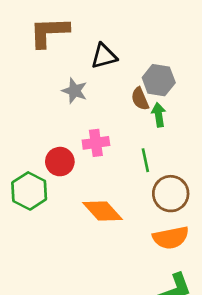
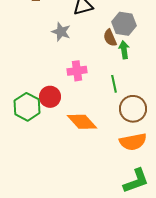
red circle: (60, 162) -> (50, 97), moved

